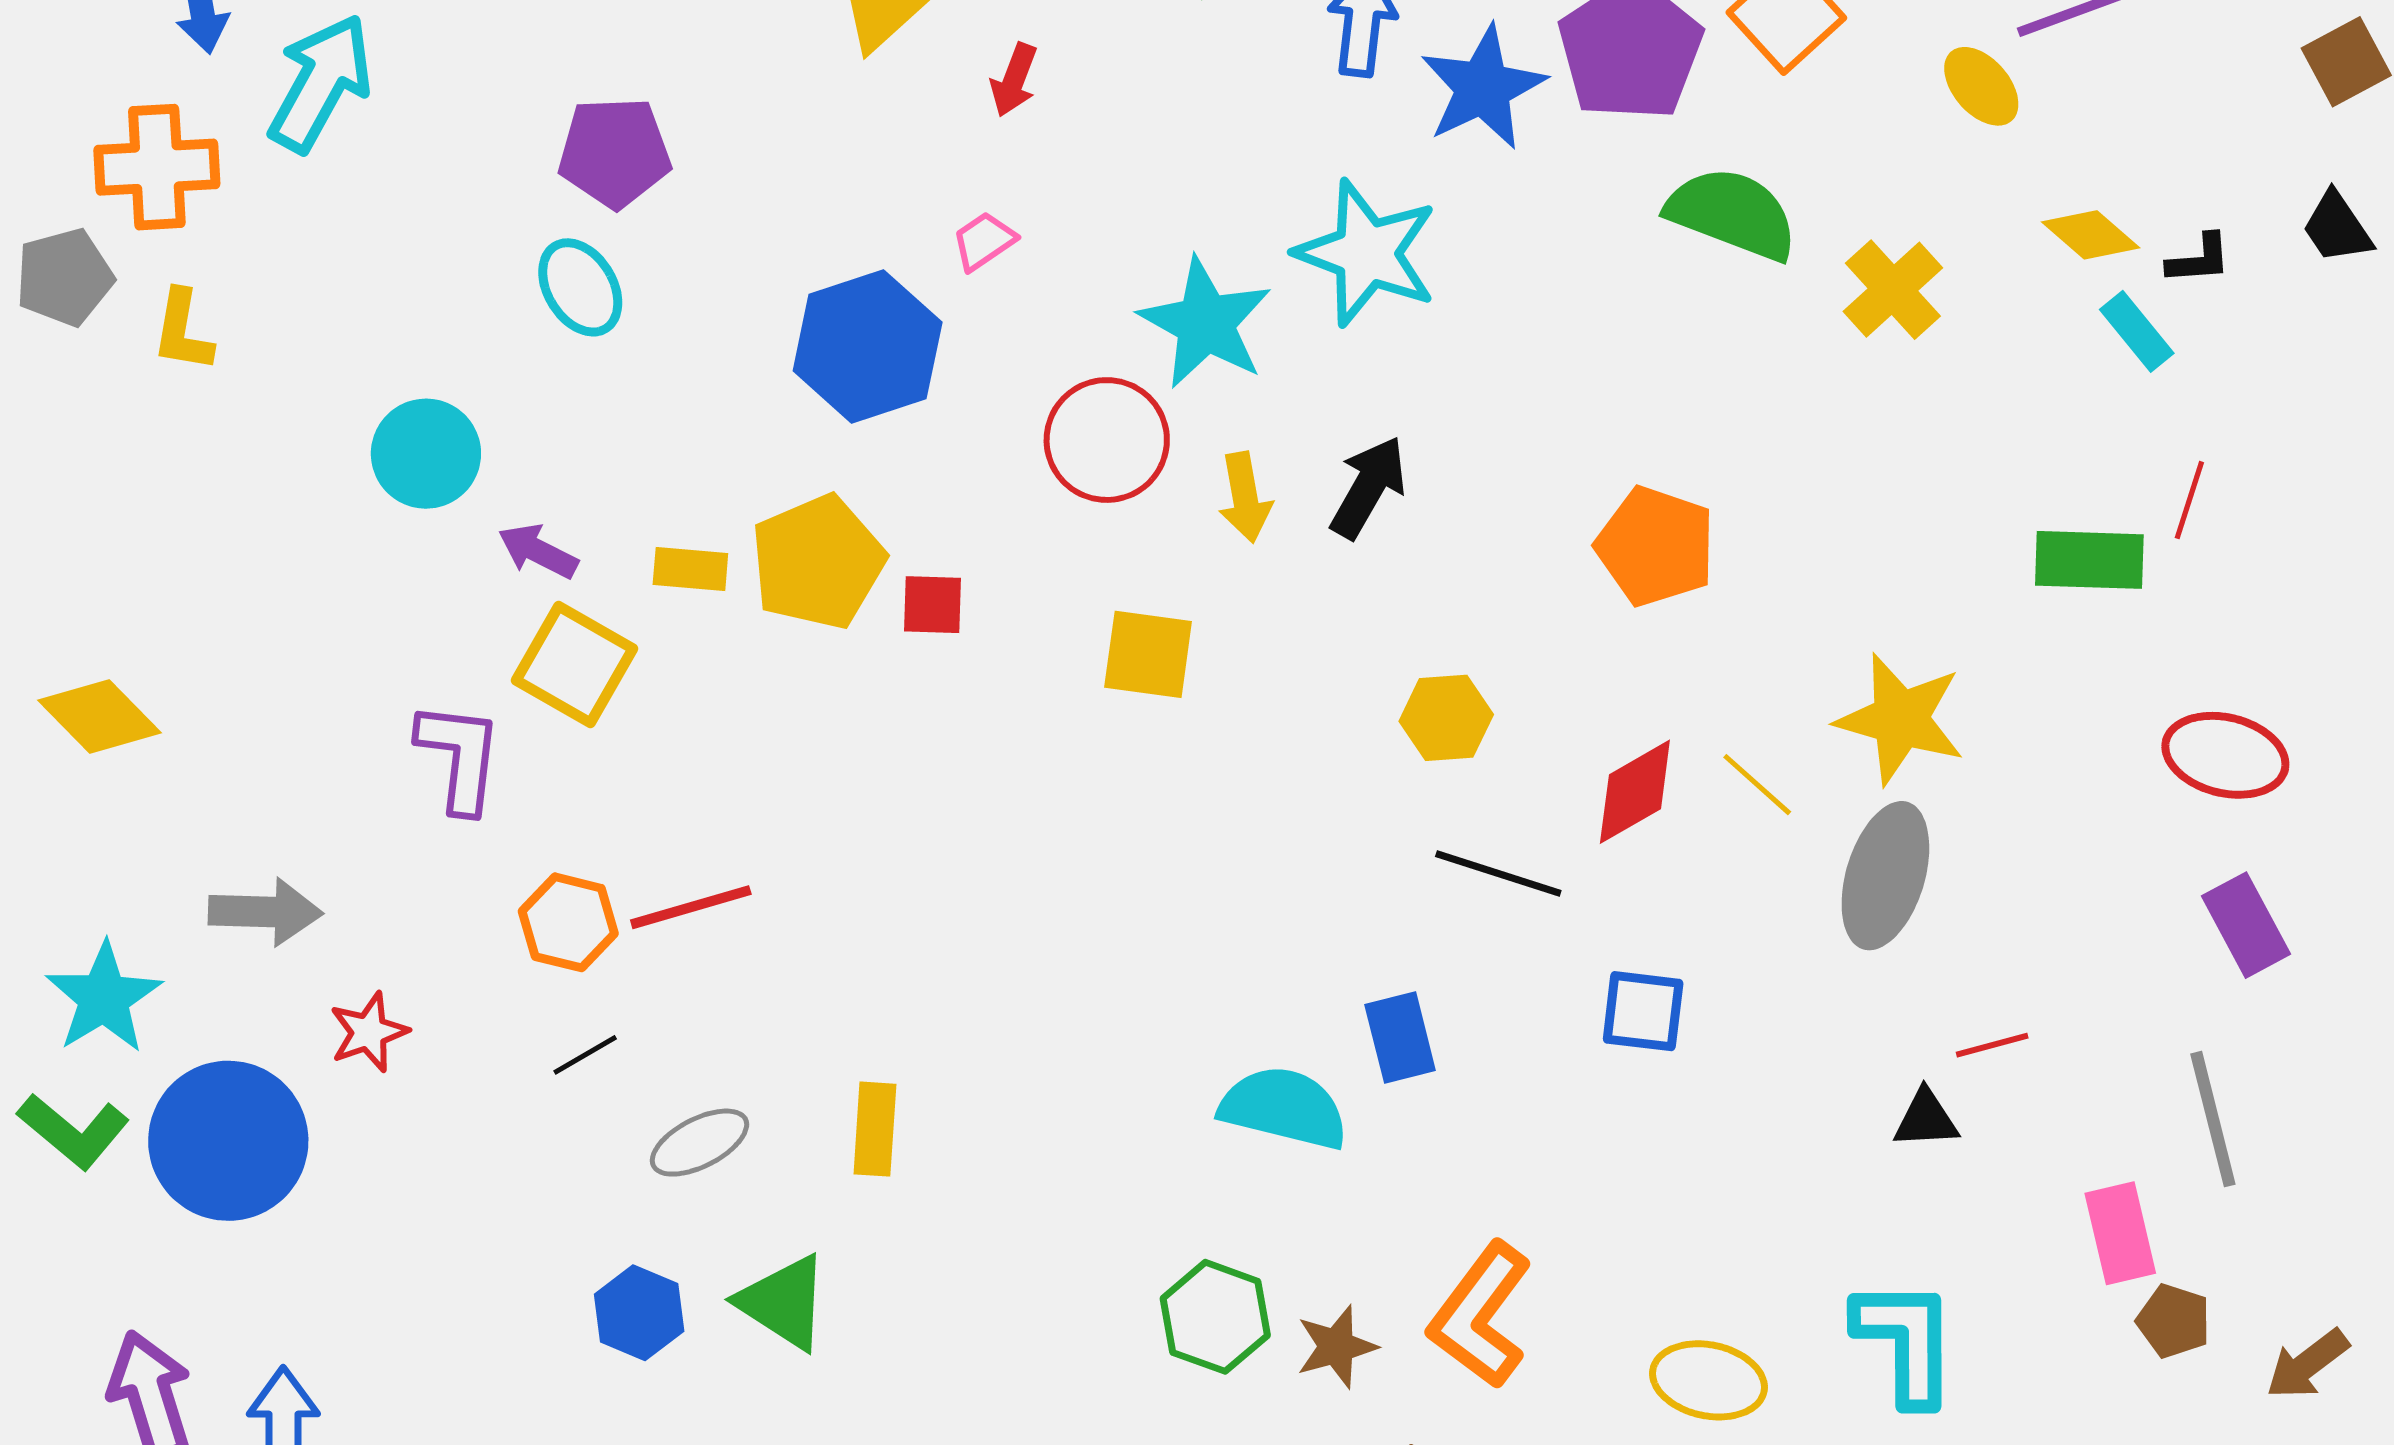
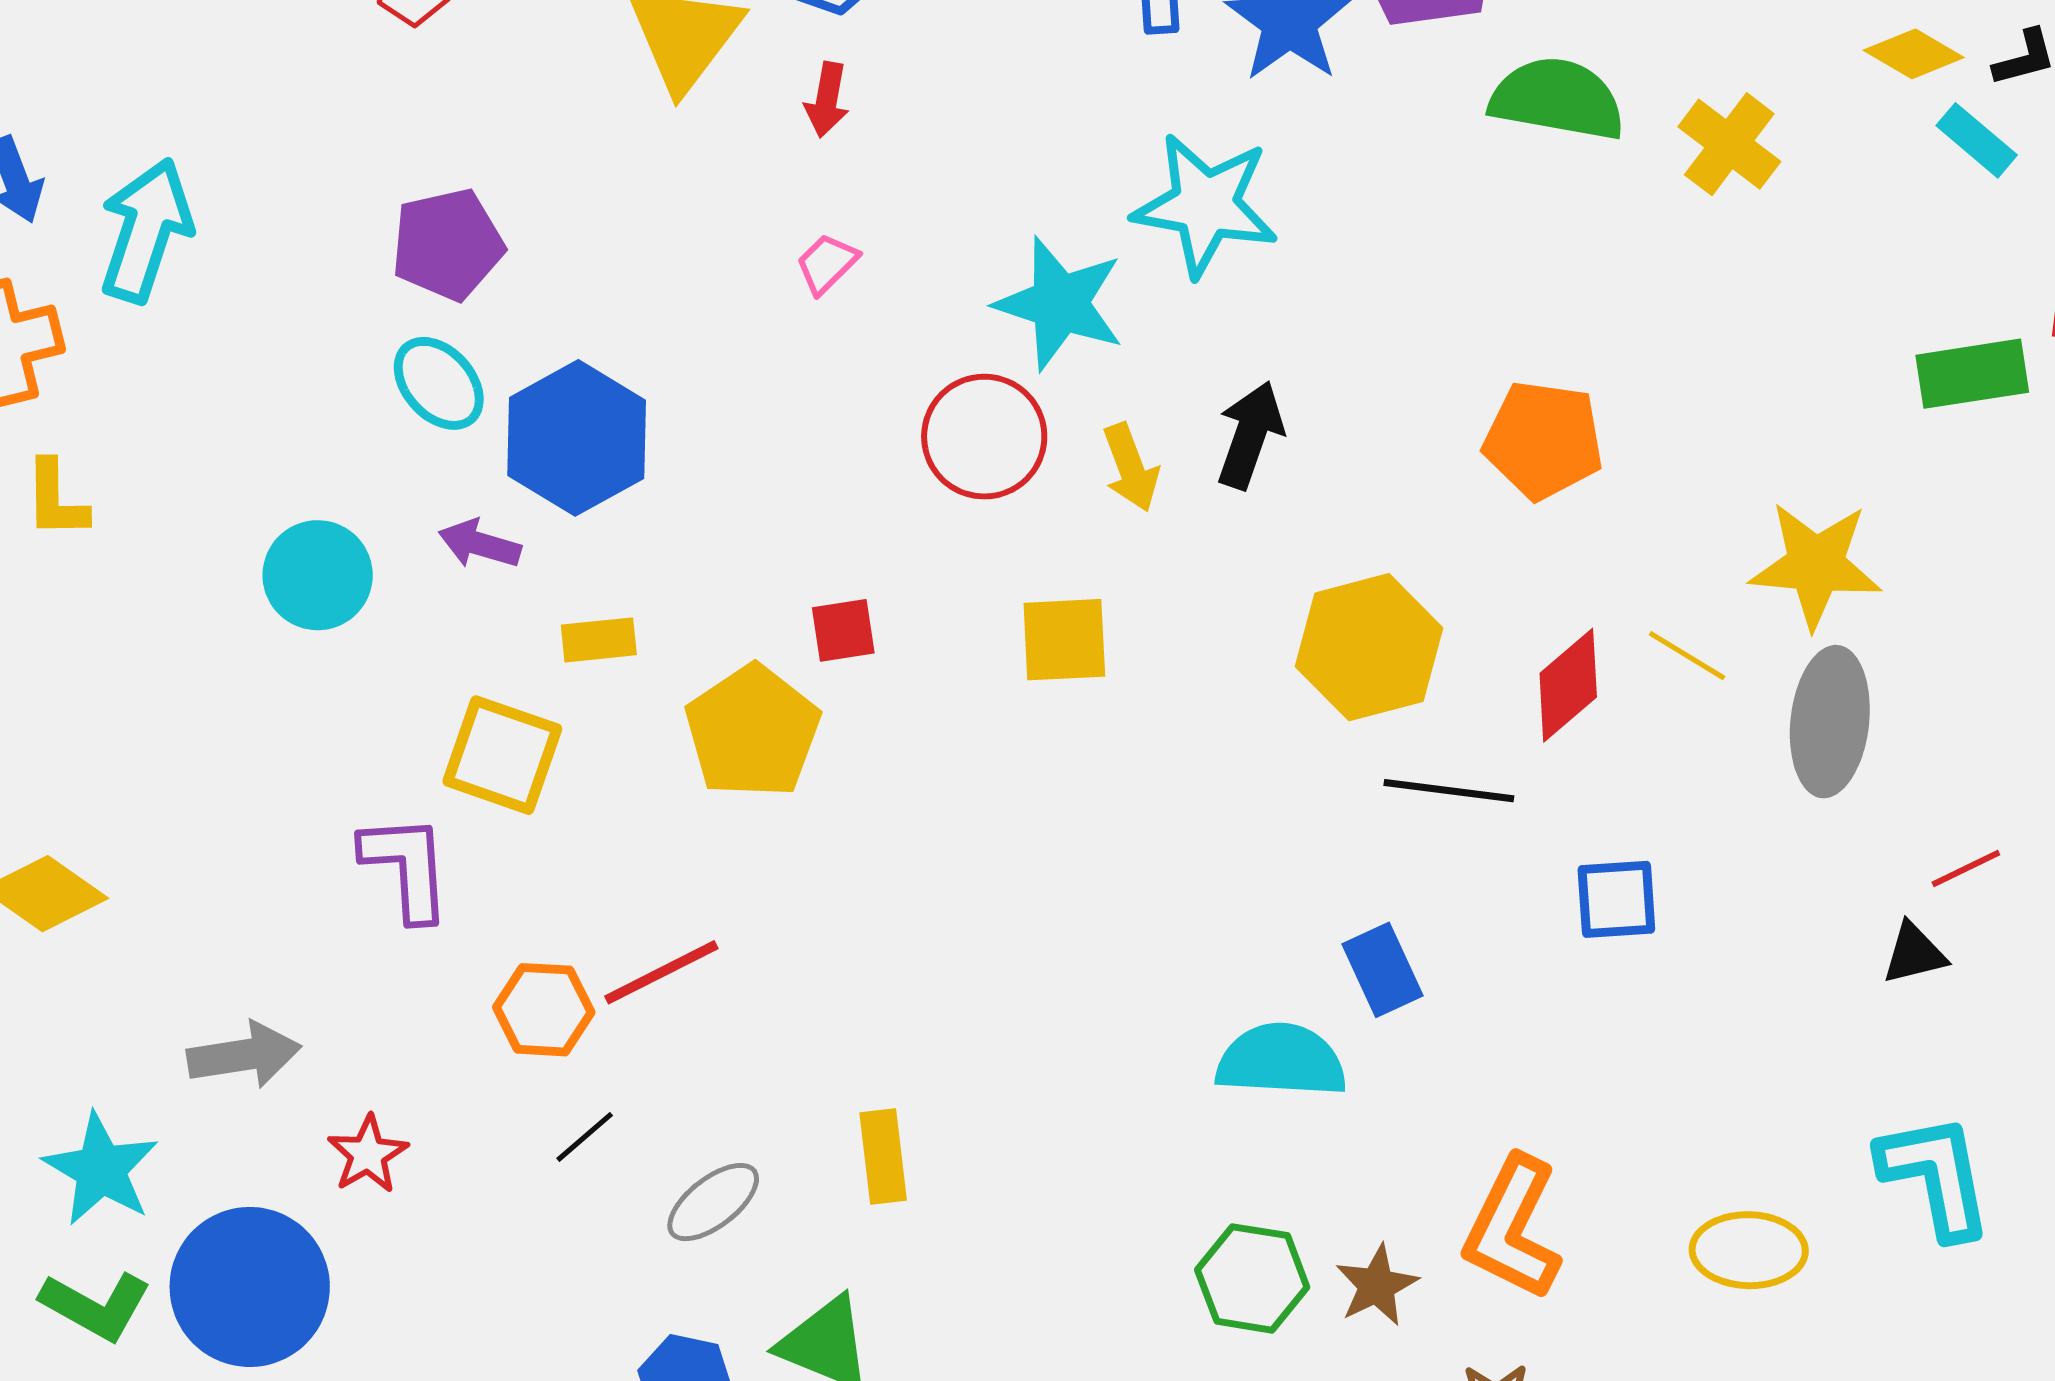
blue hexagon: (868, 346) -> (577, 438), moved
purple arrow: (538, 551) -> (480, 544), moved
yellow pentagon: (818, 562) -> (753, 731), moved
yellow hexagon: (1446, 718) -> (1369, 647), size x1.6

